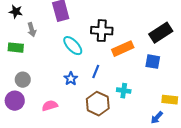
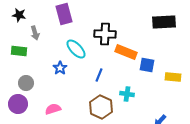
black rectangle: (161, 33) -> (164, 22), moved, turned 30
orange rectangle: (123, 49) -> (126, 52), turned 45
blue square: (153, 62) -> (147, 65), moved
blue star: (71, 79) -> (60, 68), moved
yellow rectangle: (170, 100) -> (173, 77), moved

